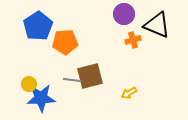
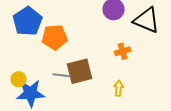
orange cross: (133, 40) -> (123, 51), moved
yellow arrow: (129, 93) -> (119, 88), turned 126

